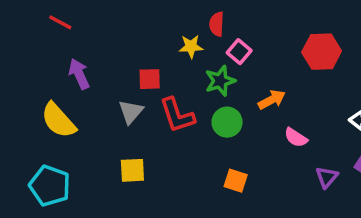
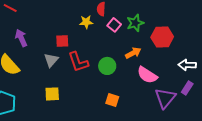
red hexagon: (322, 52) -> (162, 37), moved
green star: (220, 81) -> (135, 23), moved
pink semicircle: (296, 138) -> (147, 75), size x1.5
purple triangle: (327, 177) -> (165, 98), size x1.6

